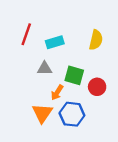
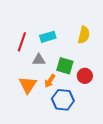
red line: (26, 34) -> (22, 42), moved
orange triangle: (42, 113) -> (28, 85), moved

